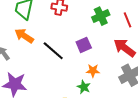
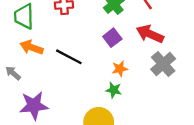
purple square: (84, 45) -> (112, 38), moved

